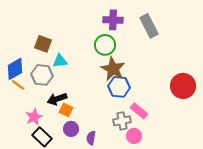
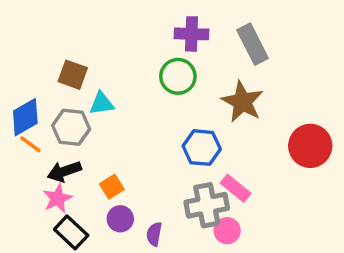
brown star: (113, 69) -> (242, 102), moved
black arrow: (57, 99) -> (64, 171), moved
orange square: (66, 110) -> (112, 187), turned 32
gray cross: (122, 121) -> (207, 205), size x1.4

